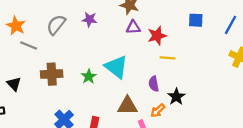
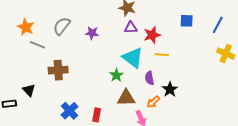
purple star: (90, 19) -> (92, 33), moved
cyan triangle: (116, 67) -> (133, 58), moved
green star: (89, 76) -> (116, 75), moved
black triangle: (14, 84) -> (29, 90), moved

